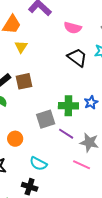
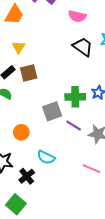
yellow triangle: (21, 47) -> (19, 47), moved
pink line: (82, 165) -> (92, 169), moved
black cross: (30, 187) -> (27, 176), moved, turned 35

